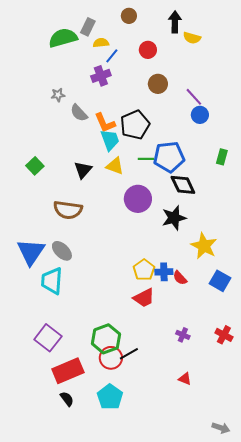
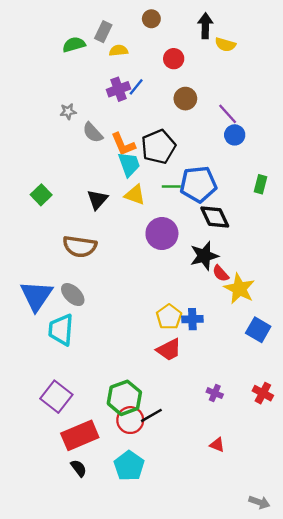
green semicircle: (63, 38) -> (74, 45), size x0.7
blue line: (112, 56) -> (136, 87), moved
red semicircle: (180, 278) -> (221, 273), moved

